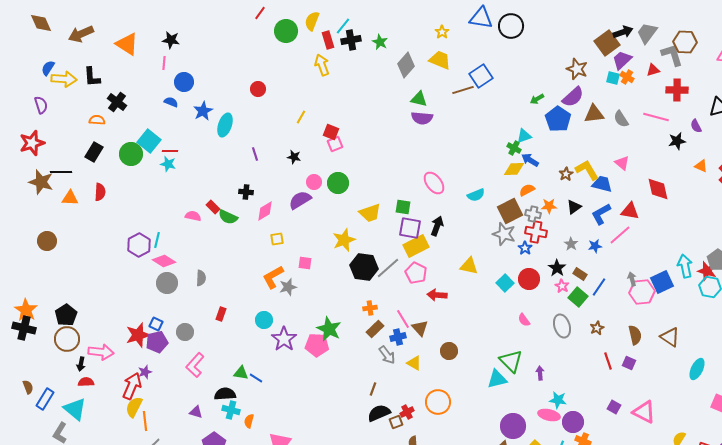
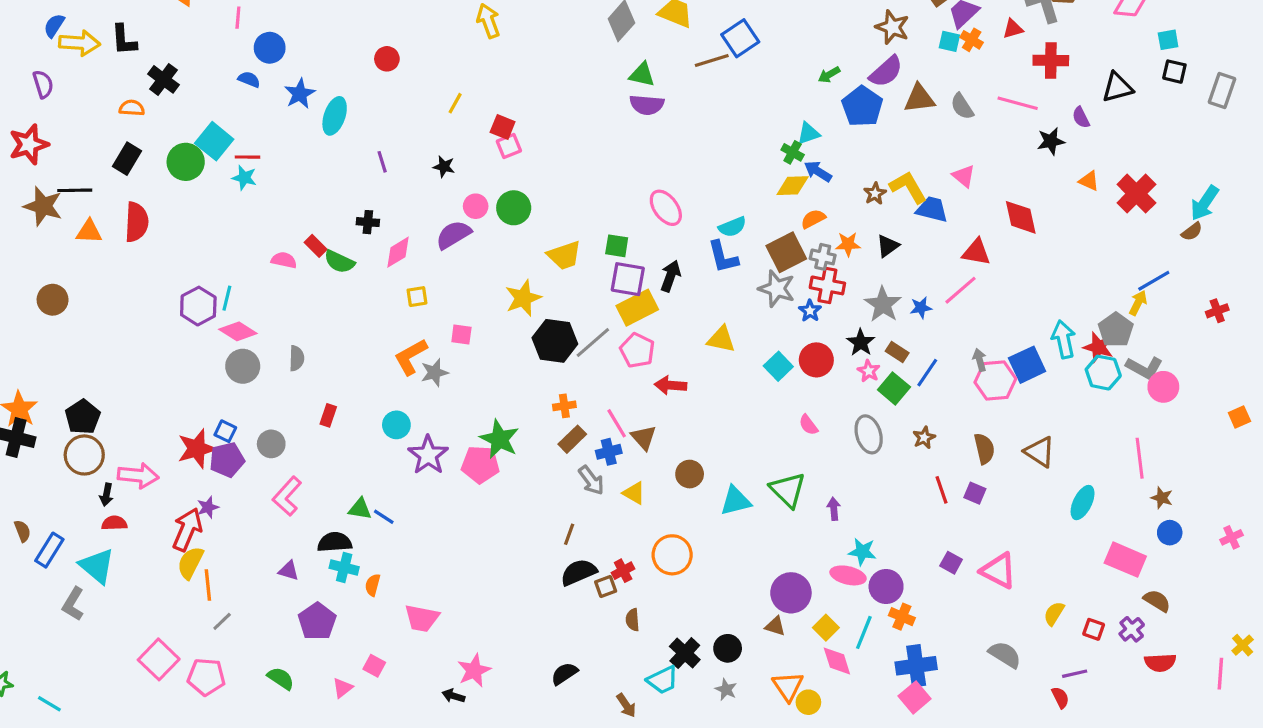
red semicircle: (100, 192) -> (137, 222), size x1.4
blue L-shape: (601, 214) -> (723, 257), moved, turned -75
gray star: (571, 244) -> (883, 304), size x1.6
cyan triangle: (497, 379) -> (736, 501), moved

